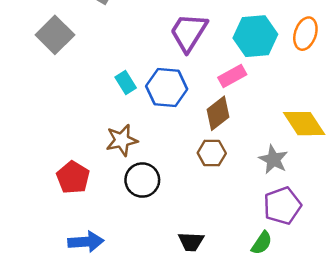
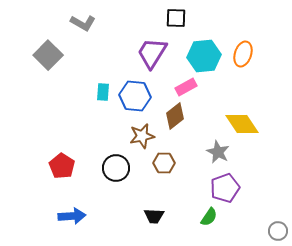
cyan rectangle: (126, 82) -> (103, 92), turned 36
brown star: (122, 140) -> (142, 136), moved
brown hexagon: (212, 153) -> (164, 163), moved

